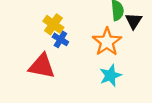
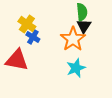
black triangle: (134, 21) -> (84, 26), moved

